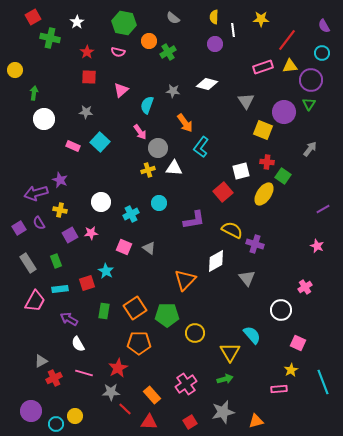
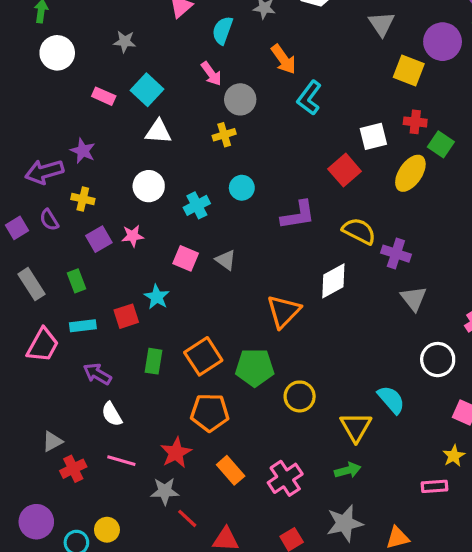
white triangle: (174, 168) -> (158, 132), moved
gray triangle: (247, 278) -> (414, 299), moved
orange rectangle: (152, 395) -> (231, 470), moved

